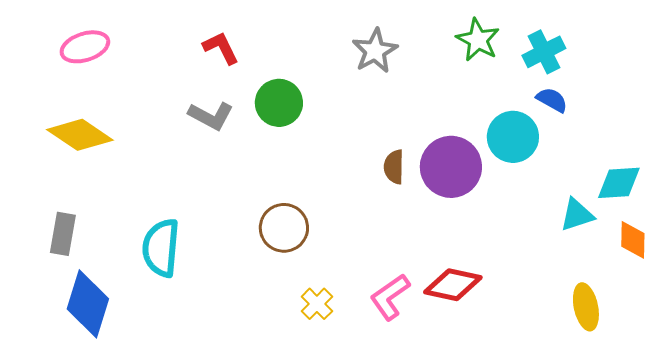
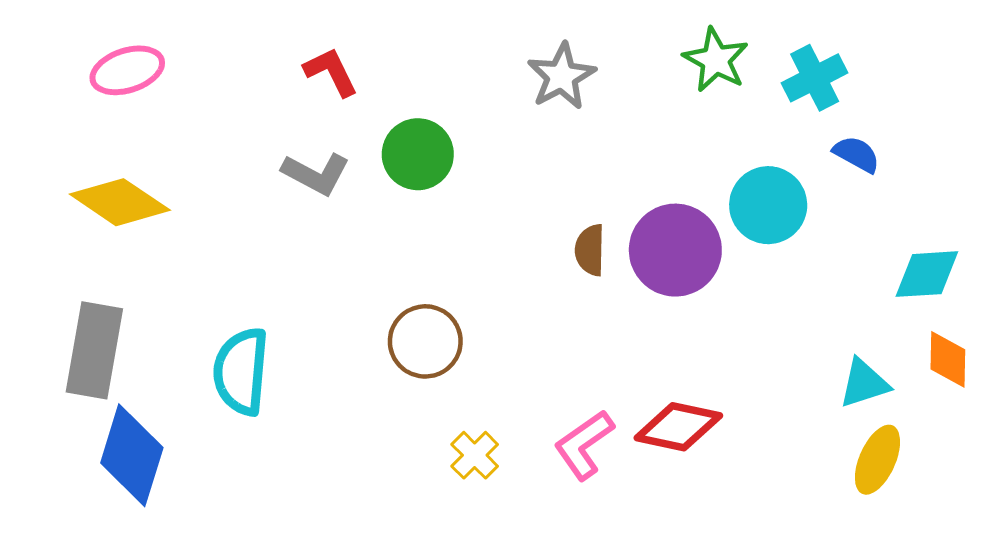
blue semicircle: (552, 100) -> (857, 154), moved
cyan triangle: (577, 215) -> (864, 383), moved
gray rectangle: (63, 234) -> (94, 350), size x1.5
yellow ellipse: (586, 307) -> (877, 460), turned 36

